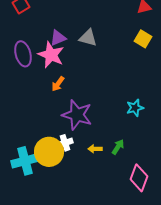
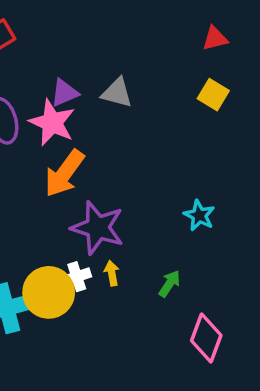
orange arrow: (58, 84) -> (64, 173), size x1.8
cyan star: (135, 108) -> (199, 215), turned -30
yellow arrow: (95, 149) -> (112, 273), moved, turned 80

